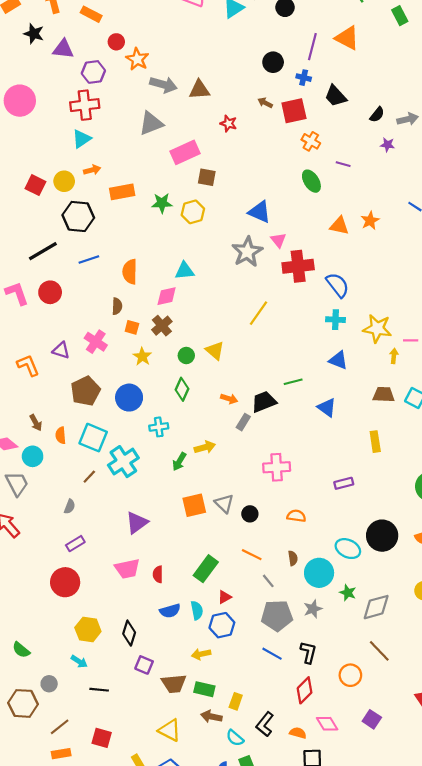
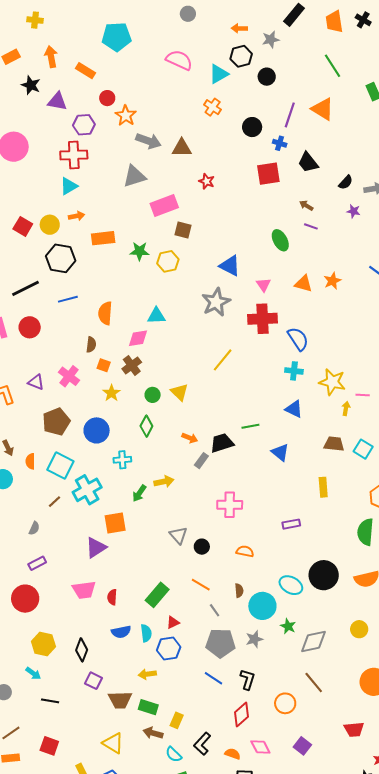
brown arrow: (265, 103) -> (306, 206), moved
orange cross: (311, 141) -> (213, 107), moved
pink triangle: (278, 240) -> (264, 285), moved
orange square: (194, 505) -> (115, 523), moved

